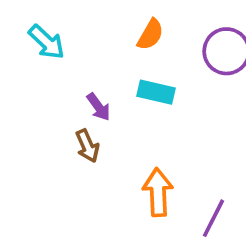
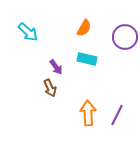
purple line: (213, 218) -> (117, 115), moved

